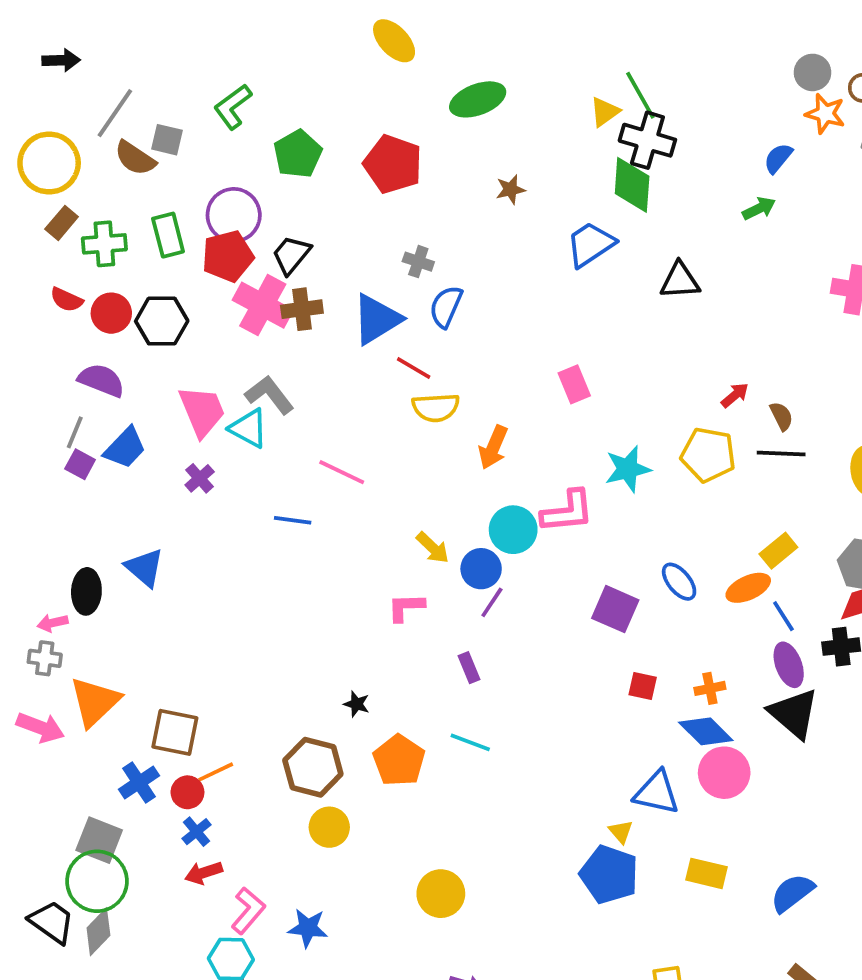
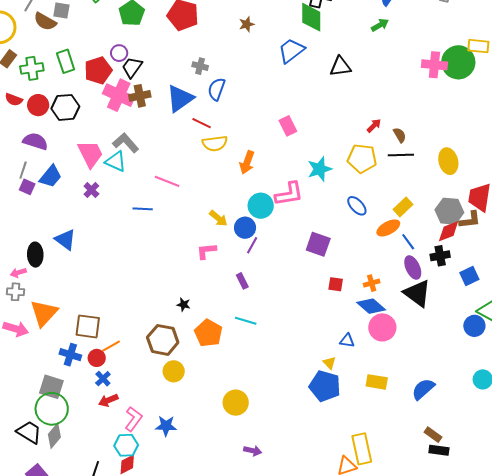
purple circle: (234, 215) -> (119, 53), moved, size x0.6
blue ellipse: (679, 582) -> (357, 206), moved
blue cross: (139, 783) -> (70, 355), turned -35
blue triangle: (657, 793) -> (347, 341), size x0.6

